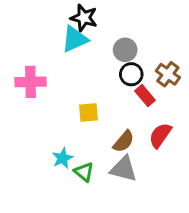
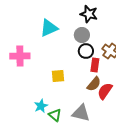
black star: (84, 18) -> (89, 14), moved
red rectangle: (145, 96) -> (95, 65), turned 48
brown semicircle: (124, 141) -> (94, 84), moved

